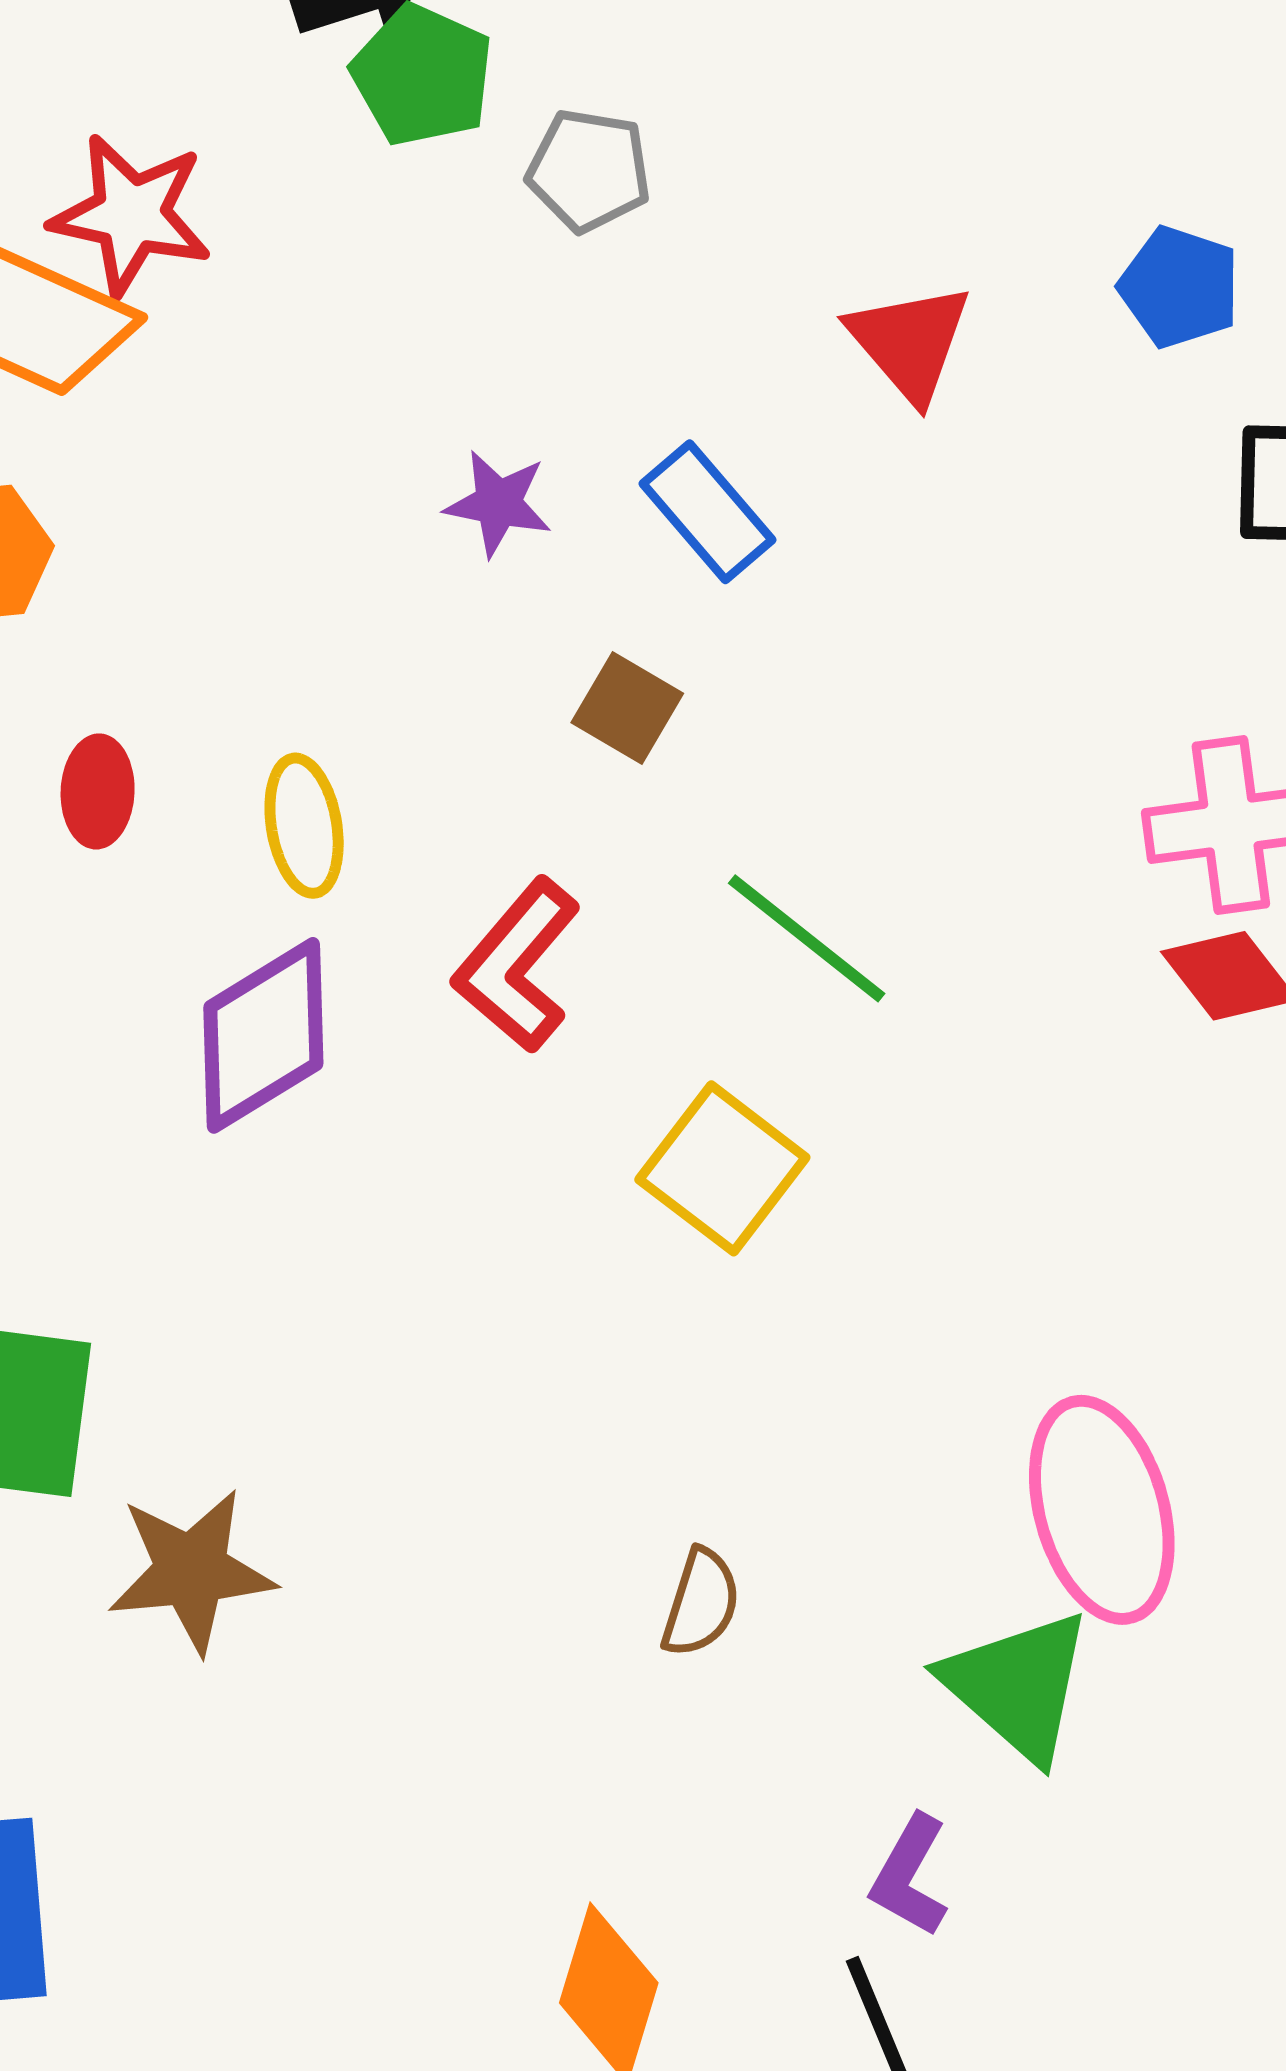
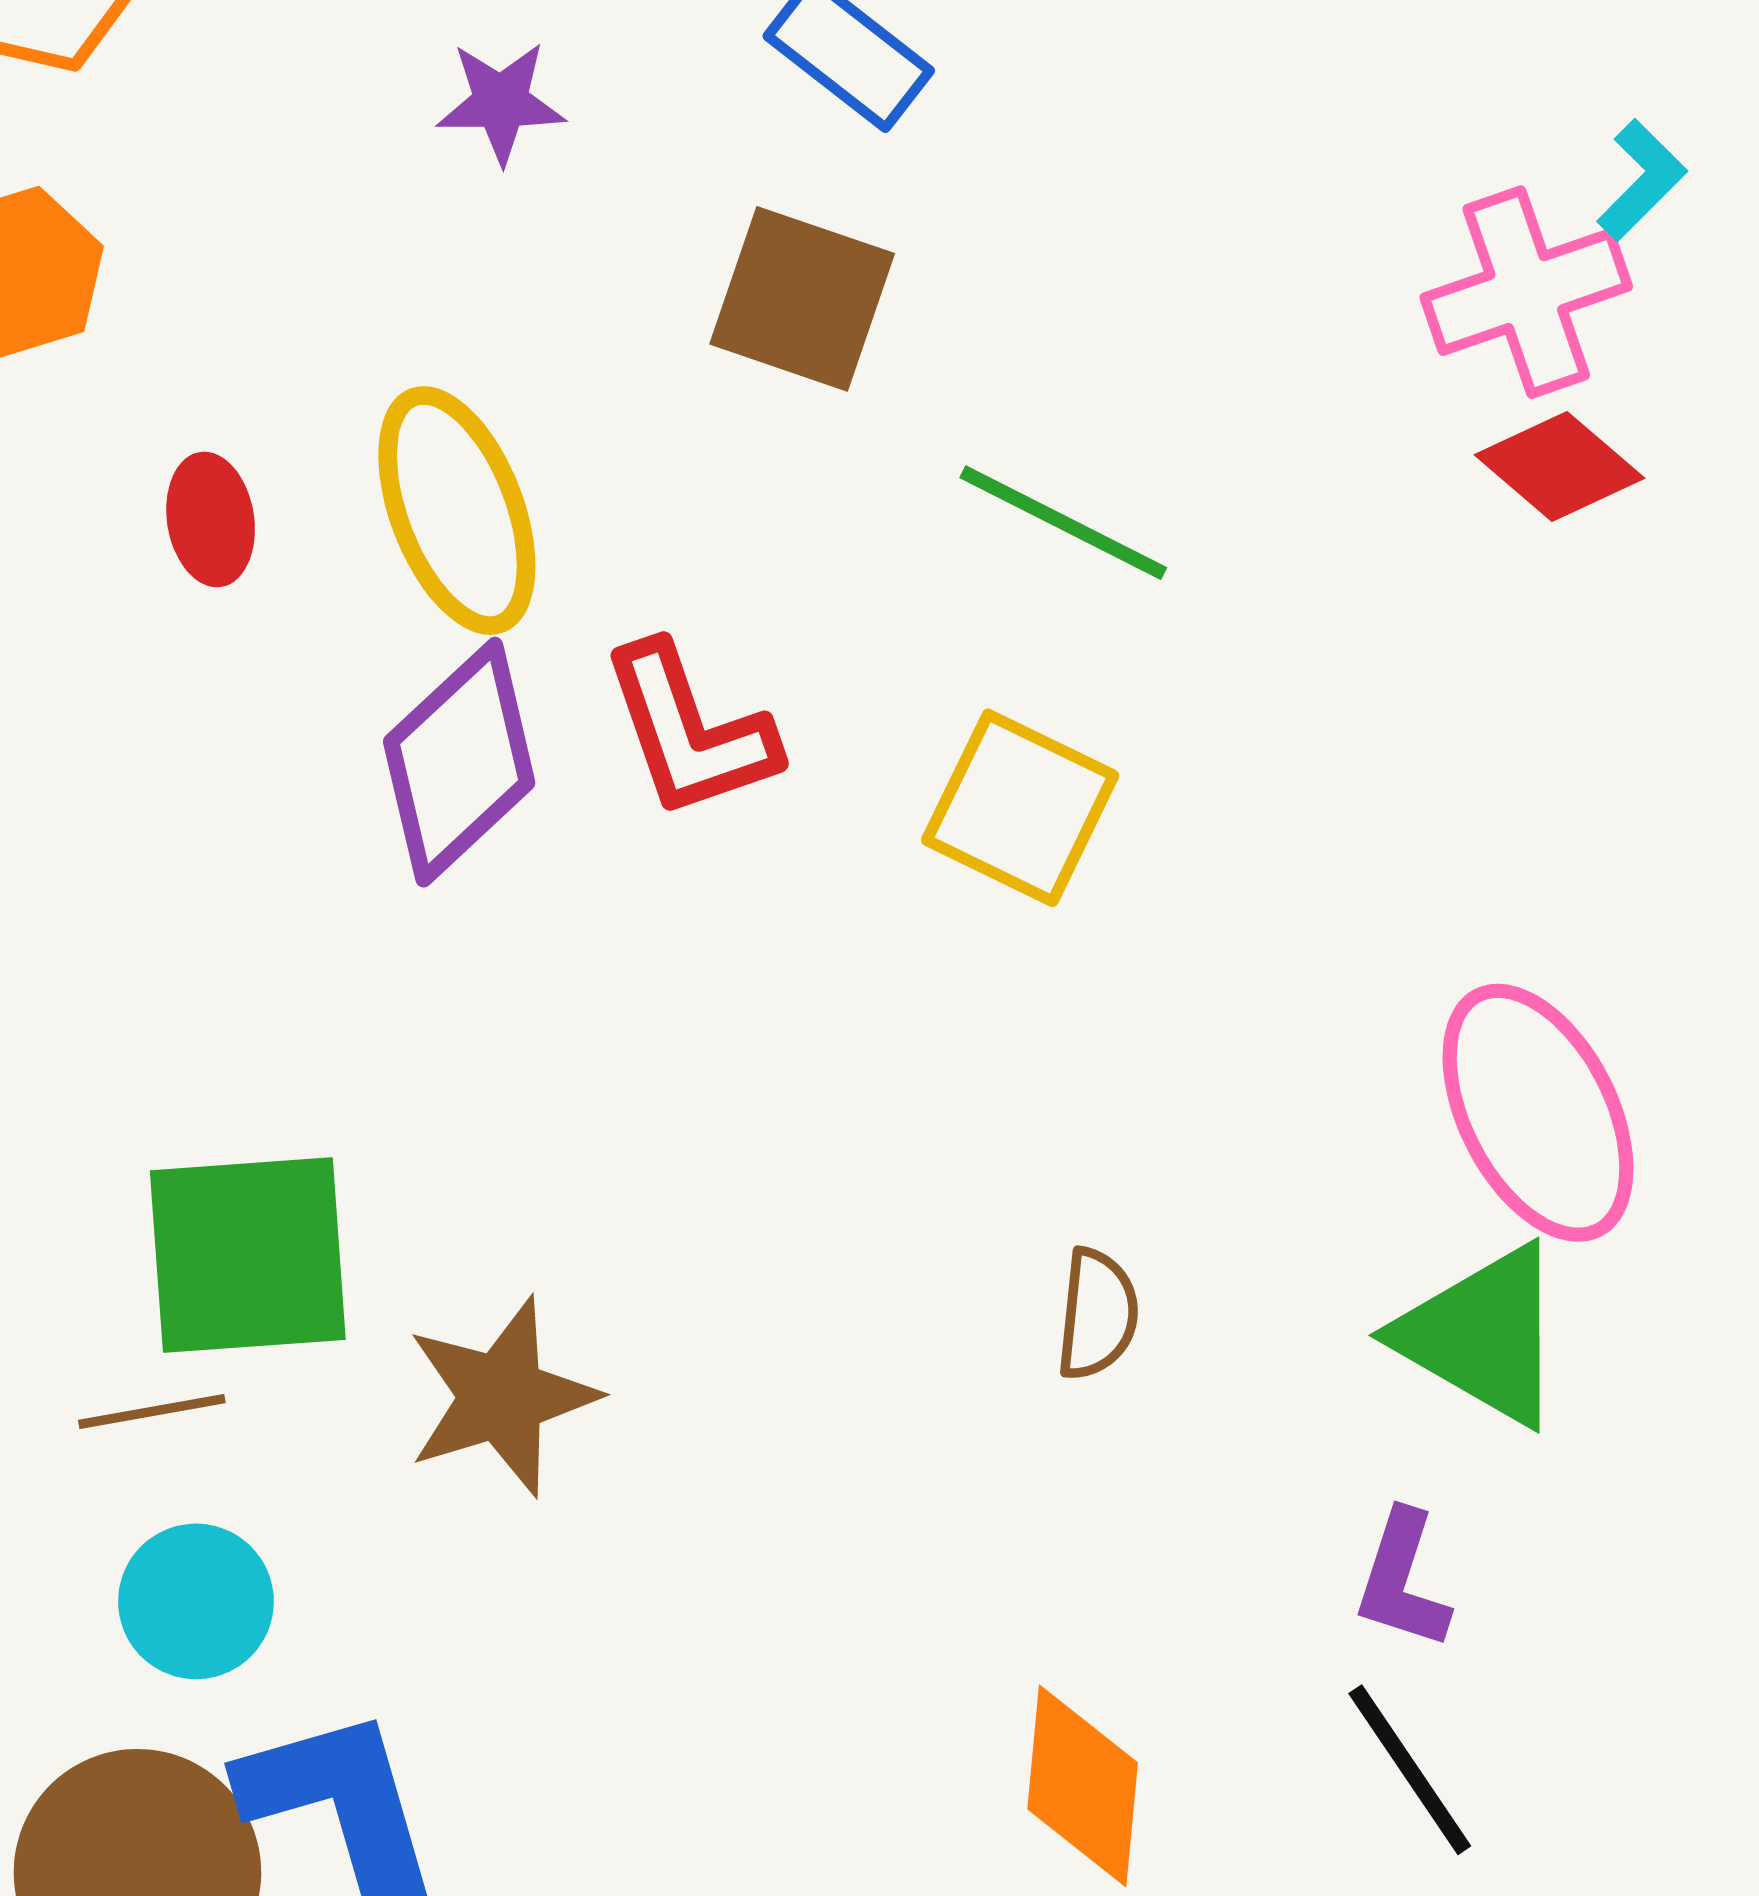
purple star: (498, 503) -> (501, 102), moved
brown square: (627, 708) -> (802, 299), size x1.5
yellow ellipse: (304, 826) -> (457, 511), size x1.5
red L-shape: (517, 965) -> (689, 731), moved, turned -48

